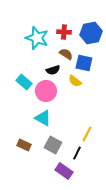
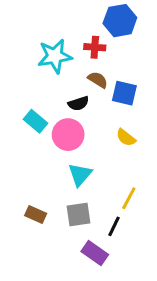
blue hexagon: (91, 33) -> (120, 21), moved
cyan star: (37, 38) -> (55, 56), turned -30
yellow semicircle: (75, 81) -> (126, 138), moved
cyan triangle: (43, 118) -> (80, 175), moved, turned 42
gray square: (53, 145) -> (78, 215), turned -36

